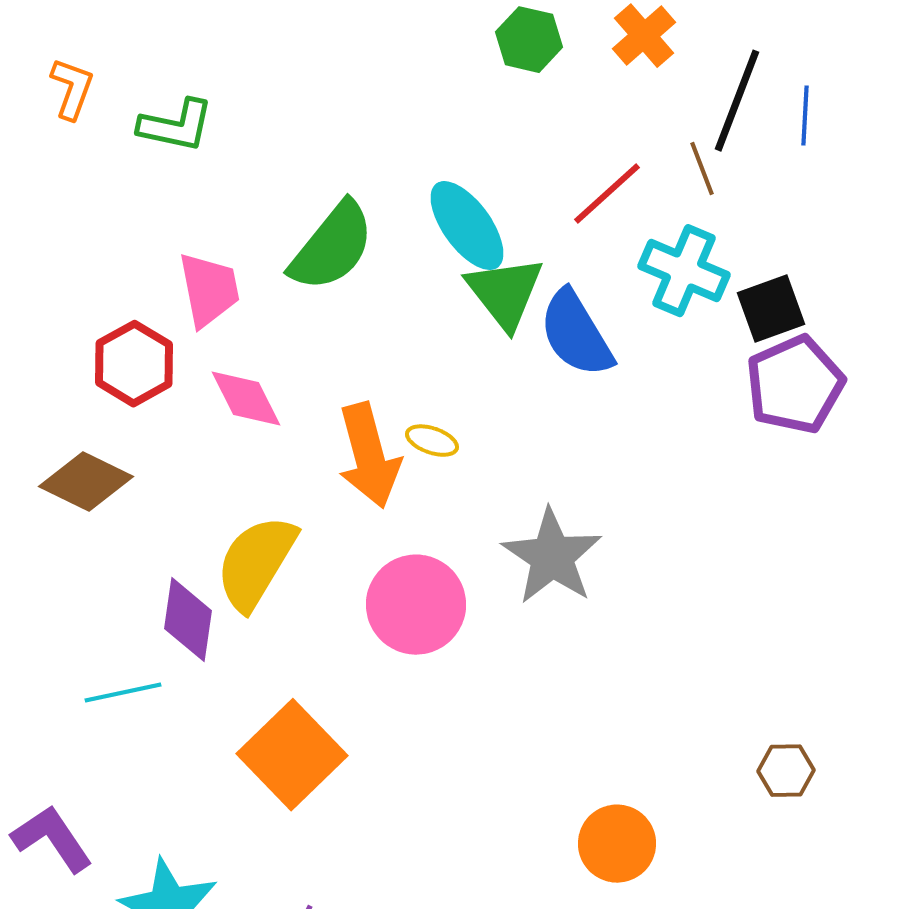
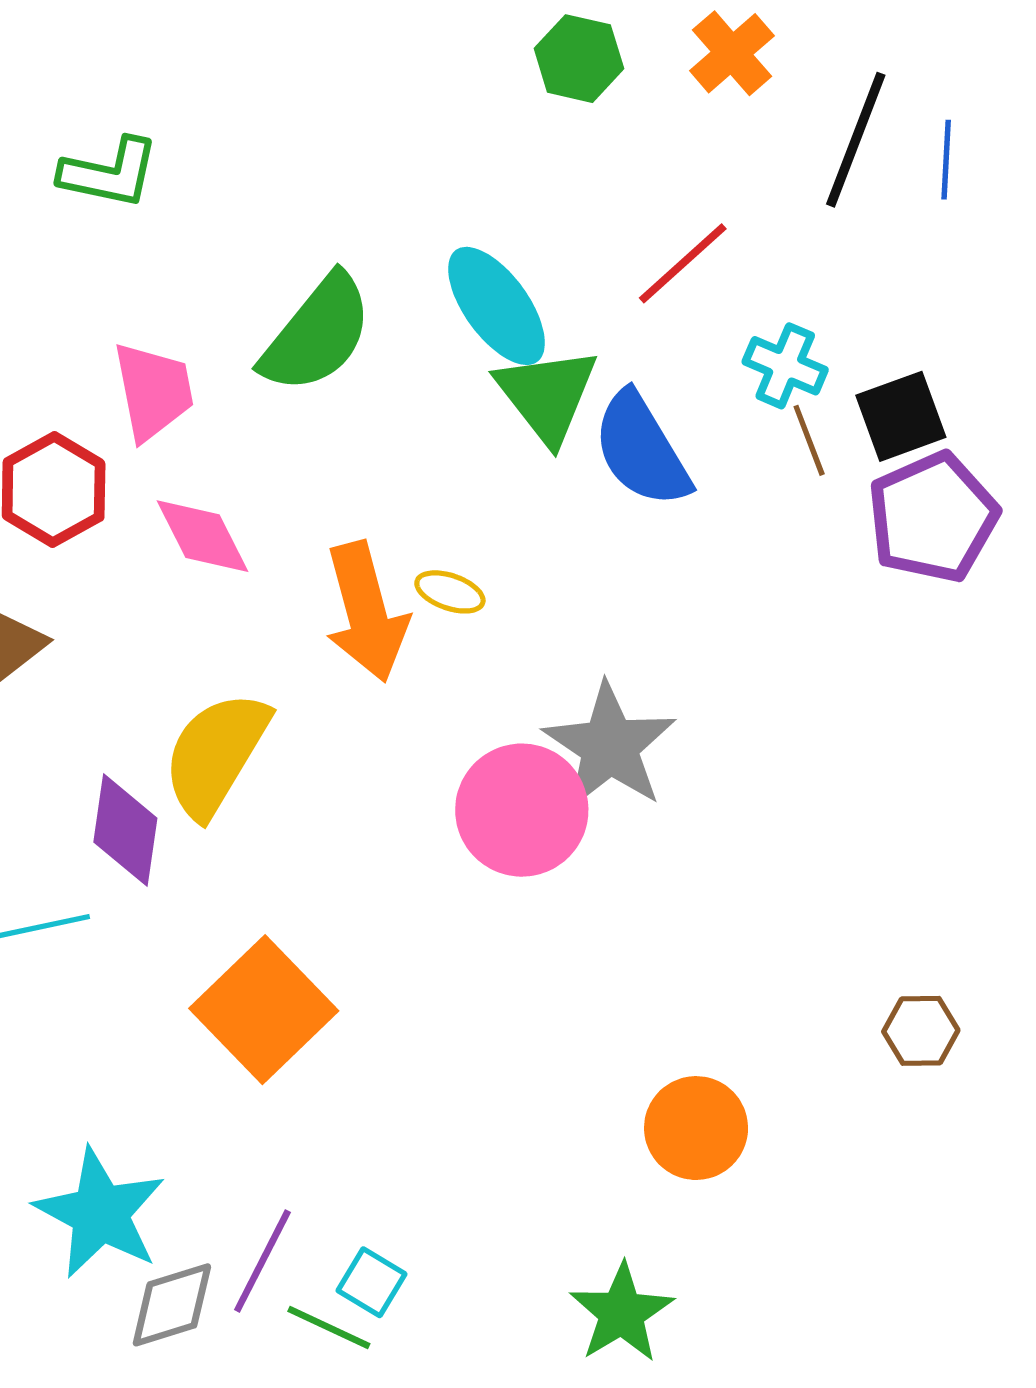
brown line: (702, 169) -> (809, 440), moved
cyan cross: (684, 271) -> (785, 366), size x0.7
pink circle: (416, 605) -> (522, 810), moved

